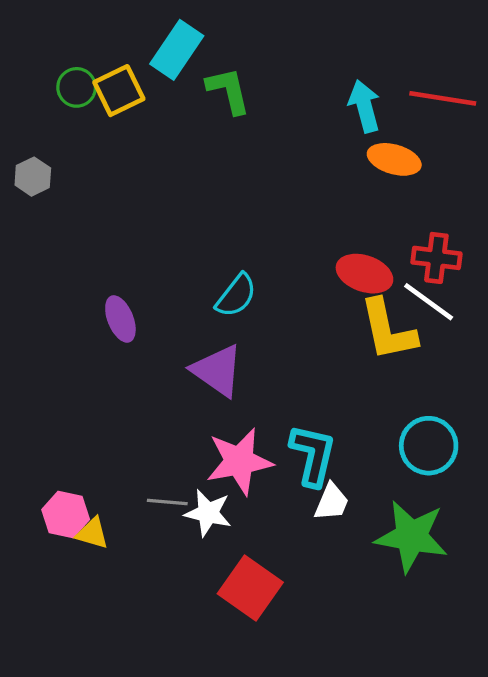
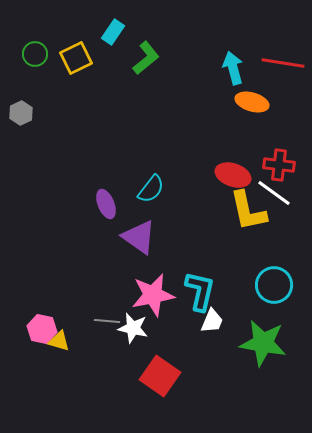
cyan rectangle: (177, 50) -> (113, 32), size x0.7
green circle: (77, 87) -> (35, 54), moved
green L-shape: (228, 91) -> (146, 58), turned 64
purple ellipse: (120, 319) -> (106, 204), moved

